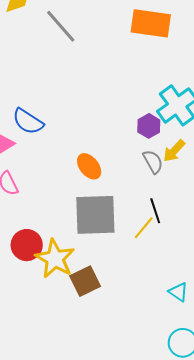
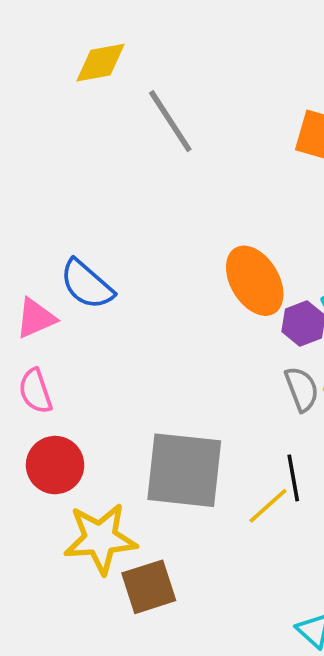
orange ellipse: (89, 166) -> (255, 281), moved, size x1.4
red circle: (27, 245) -> (55, 465), moved
yellow star: (55, 259) -> (100, 539), turned 30

